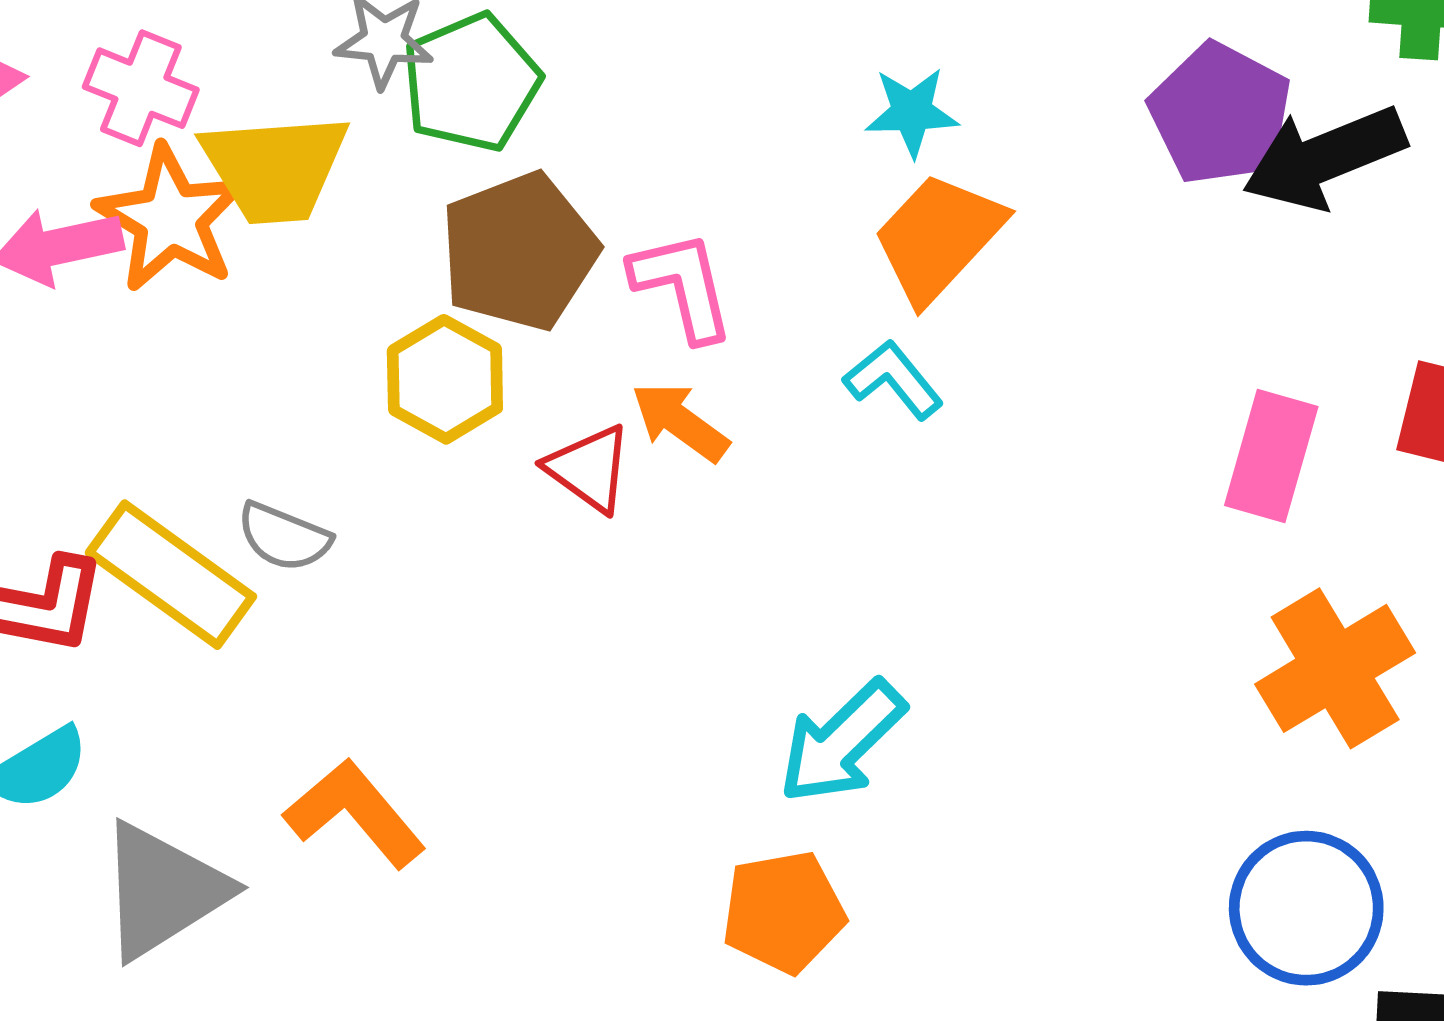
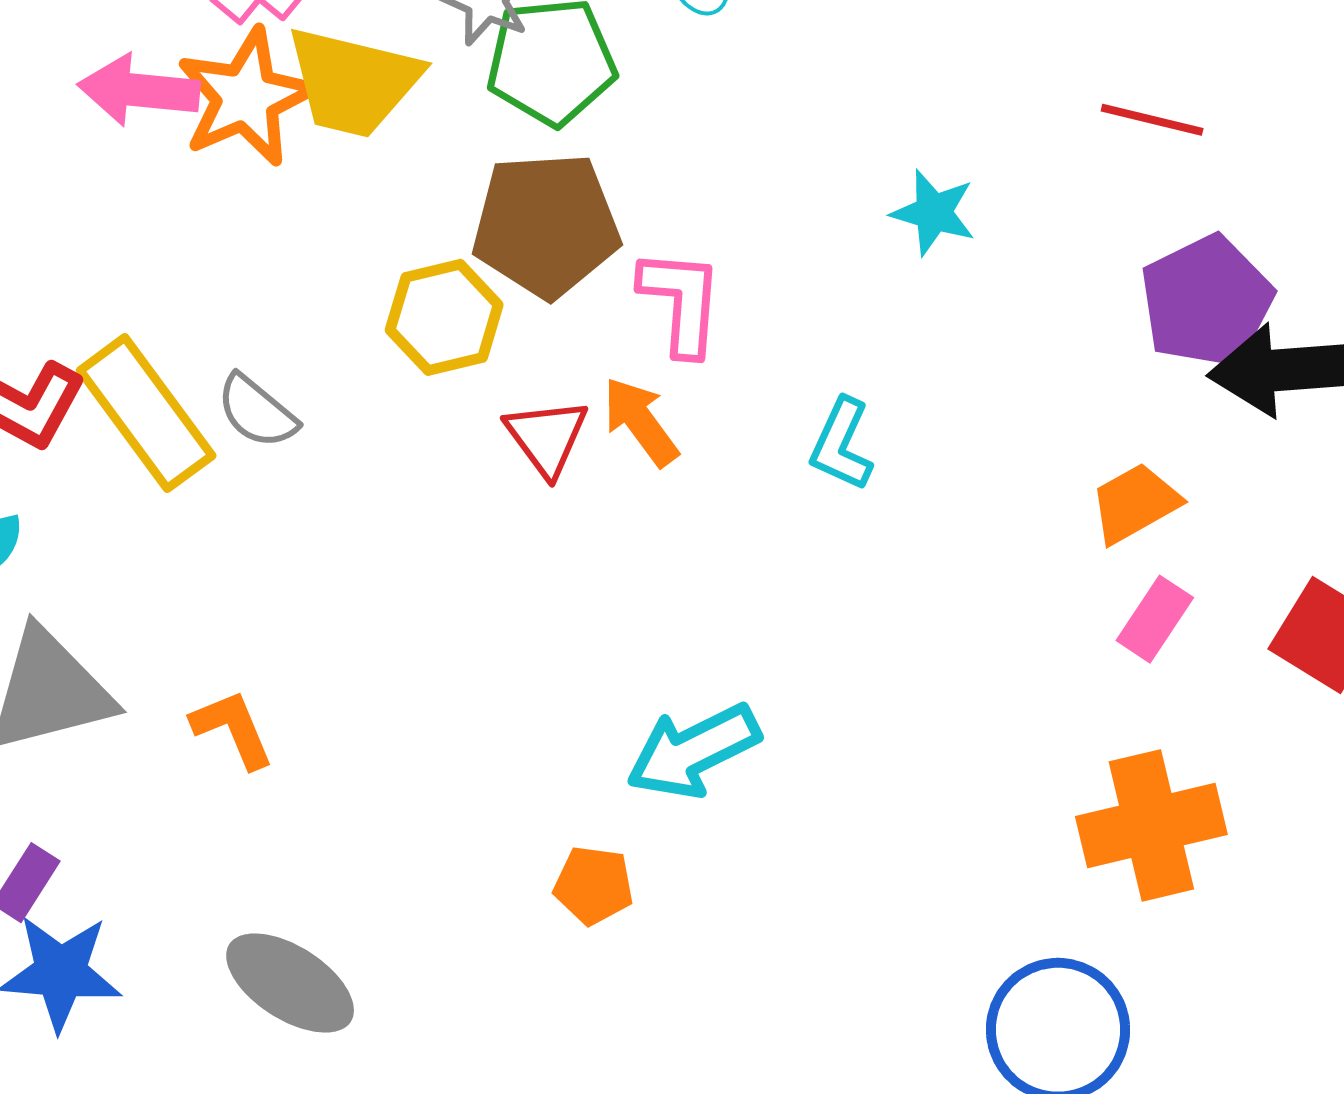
orange trapezoid: (938, 237) -> (1135, 503), moved, size x0.7
cyan L-shape: (893, 380) -> (842, 444), turned -134
pink rectangle: (1271, 456) -> (1155, 619), size x0.7
orange L-shape: (355, 813) -> (233, 729), moved, size x0.7
orange pentagon: (783, 912) -> (594, 885), size x0.7

